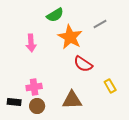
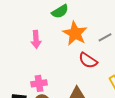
gray line: (100, 24) -> (105, 37), moved

